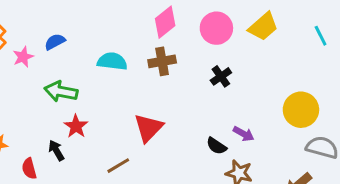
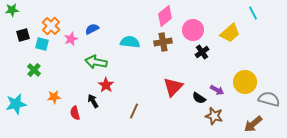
yellow trapezoid: (263, 27) -> (230, 33), moved
pink circle: (216, 28) -> (193, 30), moved
cyan line: (321, 36) -> (253, 13), moved
yellow circle: (301, 110) -> (245, 82), moved
red triangle: (148, 128) -> (173, 87), moved
brown line: (118, 166) -> (134, 111), turned -35

